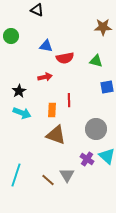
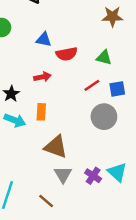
red line: (69, 100) -> (92, 85), moved, turned 56
orange rectangle: (52, 110) -> (41, 112), moved
gray circle: (96, 129) -> (104, 117), moved
gray triangle: (67, 175) -> (63, 175), moved

